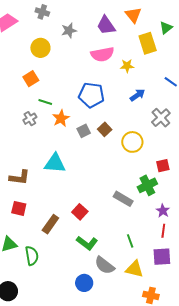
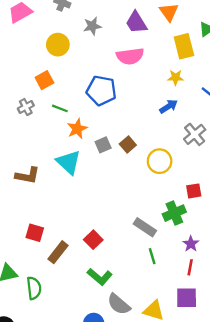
yellow star: (127, 66) -> (176, 77), moved
blue pentagon: (91, 95) -> (101, 91), moved
gray cross: (30, 119) -> (26, 107), moved
cyan triangle: (55, 163) -> (69, 162), moved, turned 35
brown L-shape: (20, 177) -> (27, 176), moved
red square: (19, 208) -> (35, 233), moved
green line: (130, 241) -> (152, 256), moved

